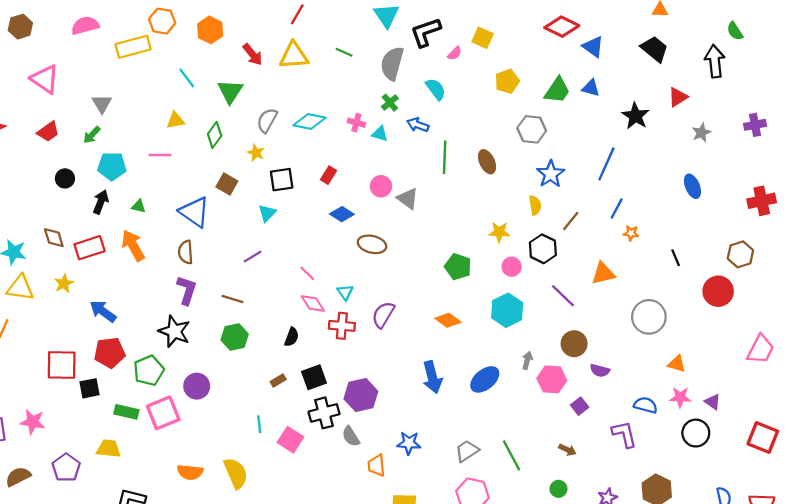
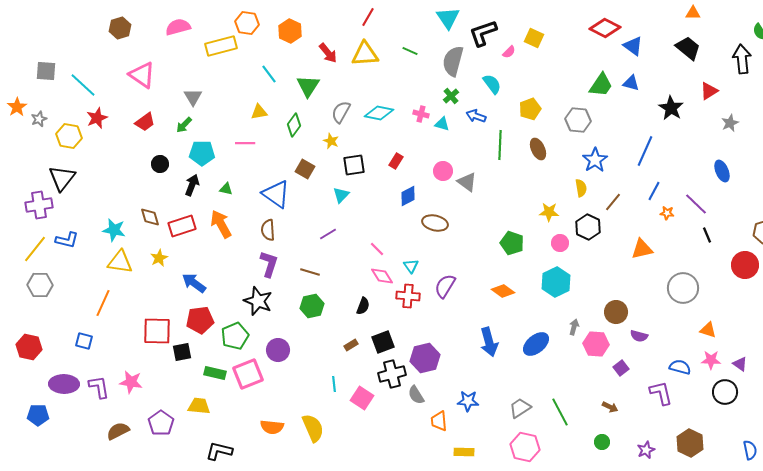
yellow pentagon: (507, 81) -> (530, 109), moved
blue diamond: (342, 214) -> (408, 196), turned -60
purple line: (563, 296) -> (696, 204), moved

